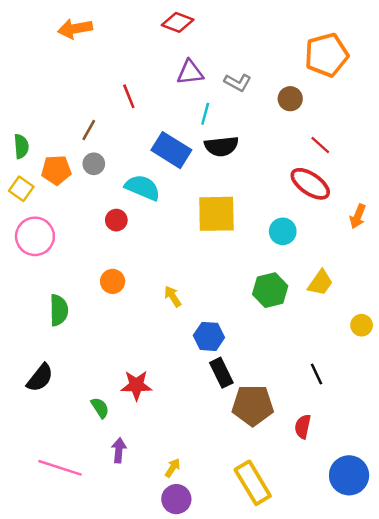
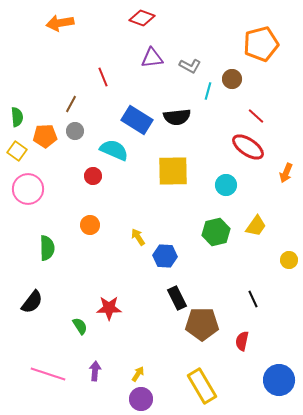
cyan line: (205, 114) -> (208, 91), moved
blue hexagon: (209, 336) -> (165, 256), moved
purple arrow: (119, 450) -> (95, 371), moved

